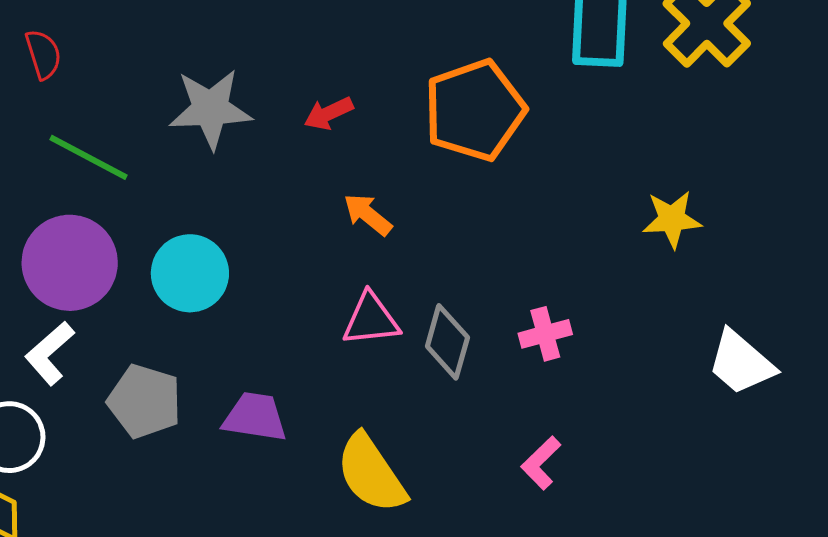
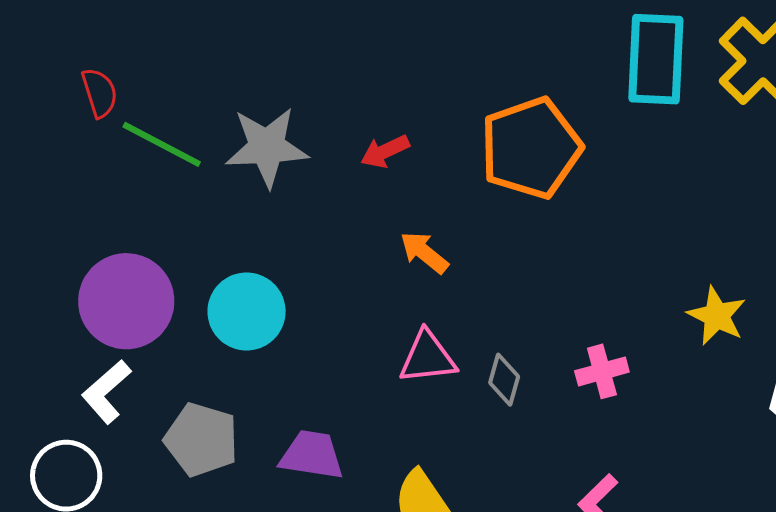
green line: (88, 157) -> (162, 144), moved
yellow star: (672, 219) -> (717, 316), moved, turned 30
gray diamond: (447, 342) -> (504, 380), size x0.7

